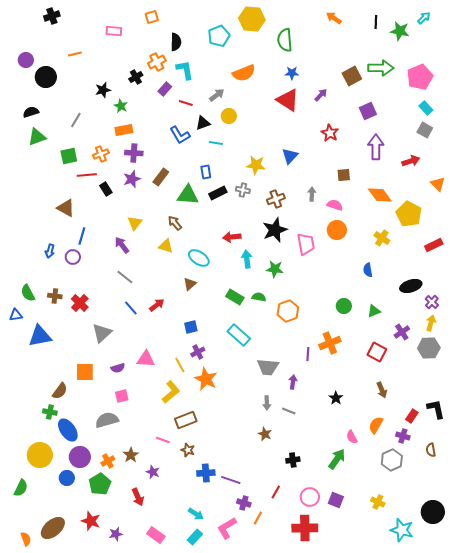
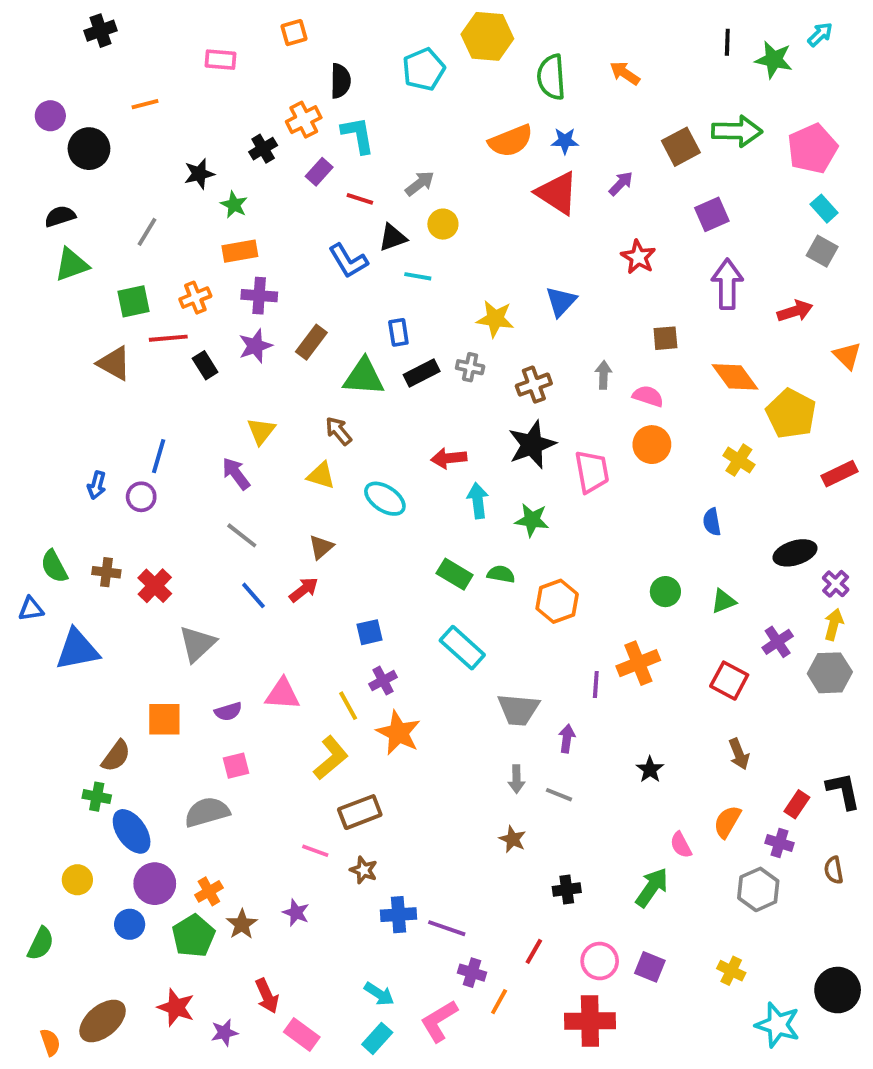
orange arrow: (334, 18) -> (625, 73), moved
orange semicircle: (244, 73) -> (511, 141), moved
brown triangle: (66, 208) -> (114, 363), moved
brown triangle: (190, 284) -> (321, 547), moved
yellow circle: (40, 455) -> (77, 880), size x0.6
brown star: (131, 455) -> (242, 924), moved
red arrow: (138, 497) -> (267, 996), moved

